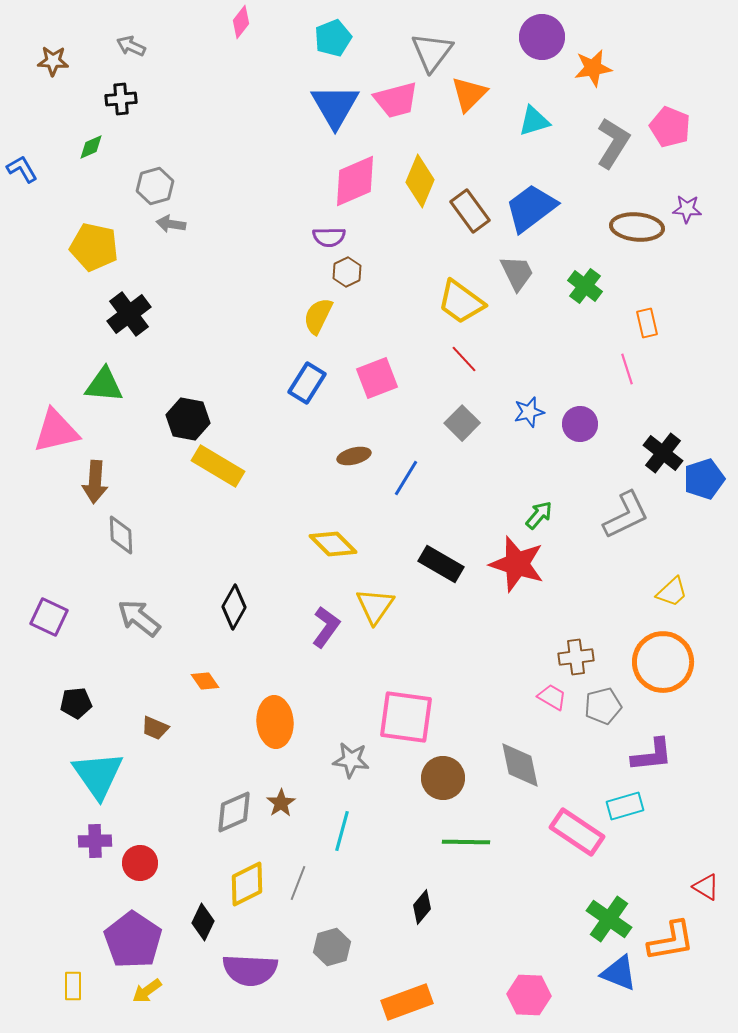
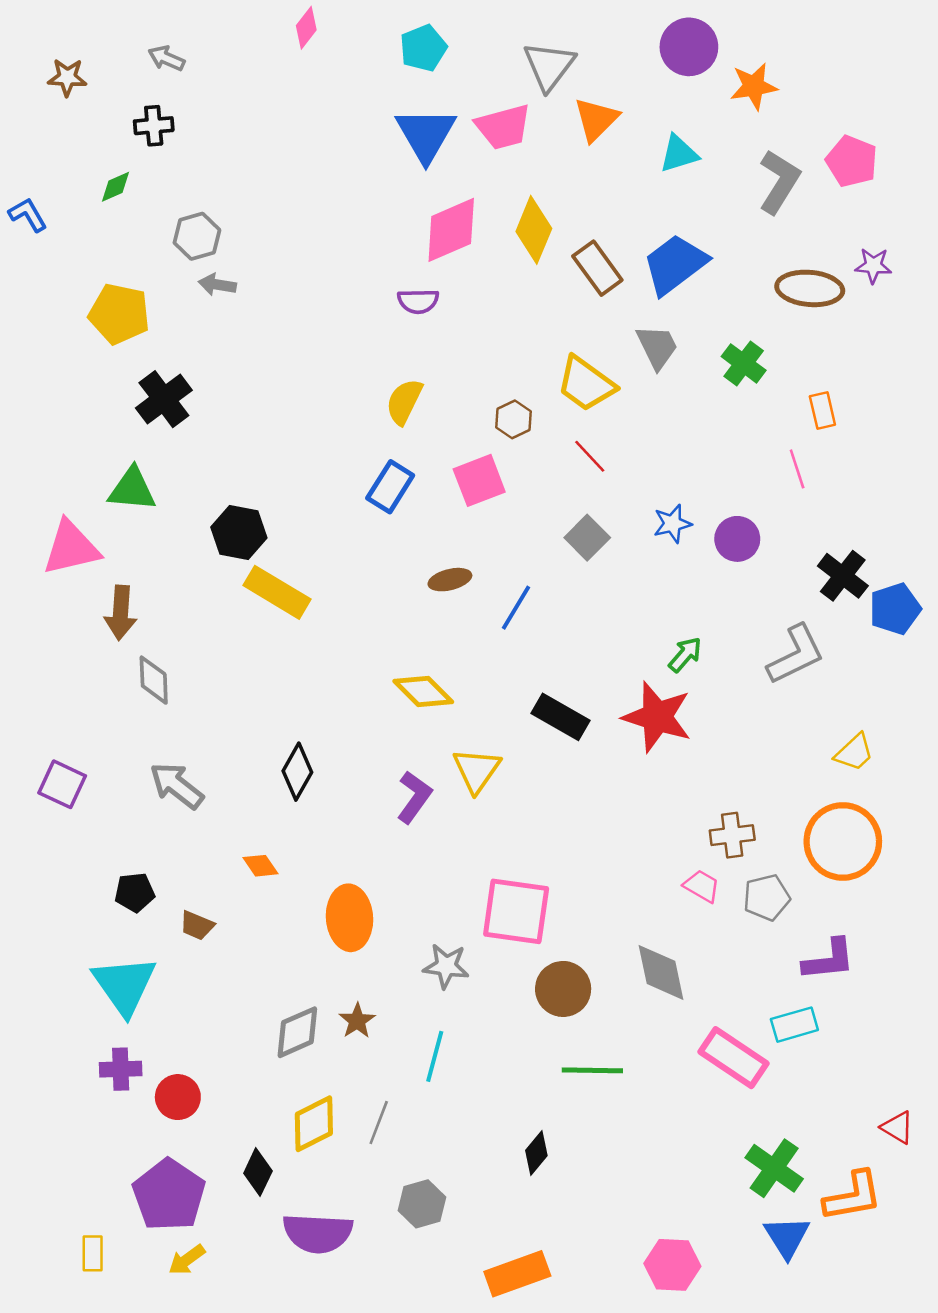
brown hexagon: (347, 272) -> (513, 419), moved
black pentagon: (76, 703) -> (135, 892), moved
blue triangle: (619, 973) -> (787, 1237), turned 36

